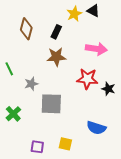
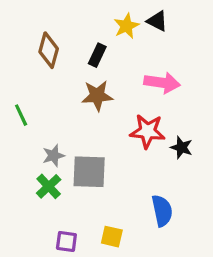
gray star: (31, 84) -> (53, 156), moved
green cross: (13, 114) -> (49, 186), moved
blue semicircle: (96, 128) -> (162, 211), turned -120

